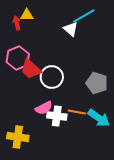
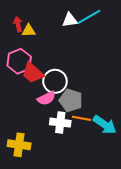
yellow triangle: (27, 15) -> (29, 31), moved
white triangle: (71, 29) -> (70, 20), moved, turned -49
gray pentagon: (97, 83) -> (71, 100), moved
pink semicircle: (44, 108) -> (47, 98), moved

